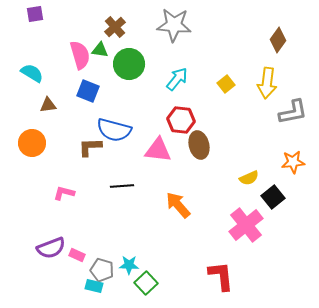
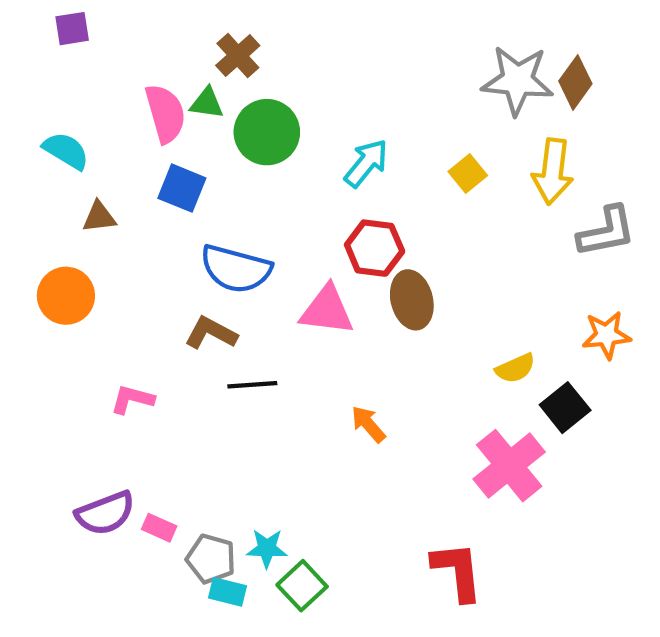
gray star: (174, 25) -> (517, 80), moved
brown L-shape: (90, 147) -> (211, 333), moved, turned 30
orange arrow: (178, 205) -> (368, 424), size x0.7
cyan rectangle: (94, 286) -> (227, 592), moved

